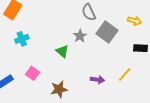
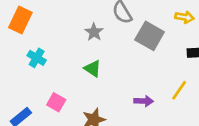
gray star: (80, 36) -> (94, 32), moved
cyan cross: (22, 39) -> (37, 58), turned -32

